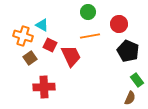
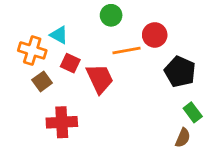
green circle: (88, 12) -> (111, 15), moved
red circle: (119, 24) -> (155, 35), moved

